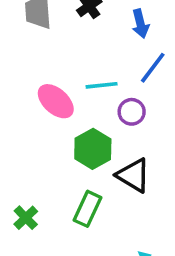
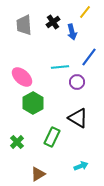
blue arrow: (140, 24) -> (72, 32), moved
pink ellipse: (56, 101) -> (22, 77), moved
green hexagon: (93, 149) -> (33, 103), moved

